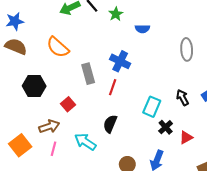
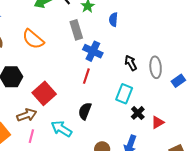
blue semicircle: (142, 29) -> (113, 20), turned 96
gray ellipse: (187, 49) -> (156, 67), moved
gray rectangle: (88, 74) -> (76, 30), moved
black arrow: (183, 98) -> (131, 63), moved
red square: (68, 104) -> (44, 93), size x1.6

